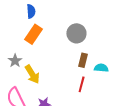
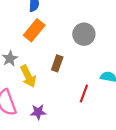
brown rectangle: (83, 60) -> (57, 63), moved

